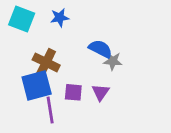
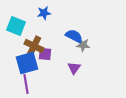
cyan square: (22, 19) -> (16, 26), moved
purple square: (73, 92) -> (45, 54), moved
purple line: (50, 110) -> (26, 84), moved

